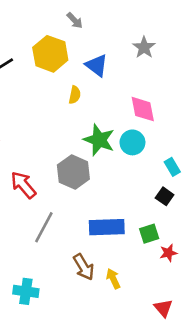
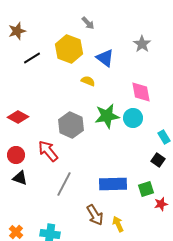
yellow semicircle: (75, 95) -> (88, 81), turned -80
green star: (99, 140) -> (107, 116), turned -30
gray hexagon: (73, 172) -> (71, 125), moved

